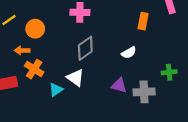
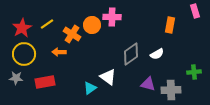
orange circle: (35, 29) -> (92, 25), moved
gray diamond: (85, 48) -> (131, 54), moved
orange cross: (34, 69) -> (72, 34), moved

